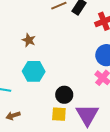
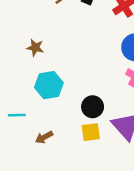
brown arrow: (13, 116) -> (44, 137), moved

